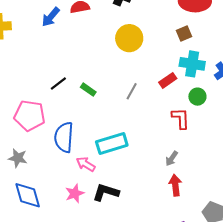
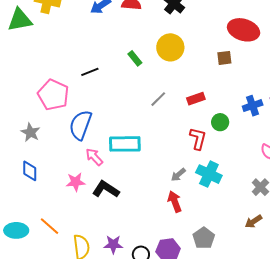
cyan cross: (192, 64) -> (209, 174), moved
green rectangle: (88, 90) -> (135, 58), moved
red arrow: (175, 185) -> (175, 202), turned -30
blue diamond: (28, 195) -> (30, 171), size x0.7

